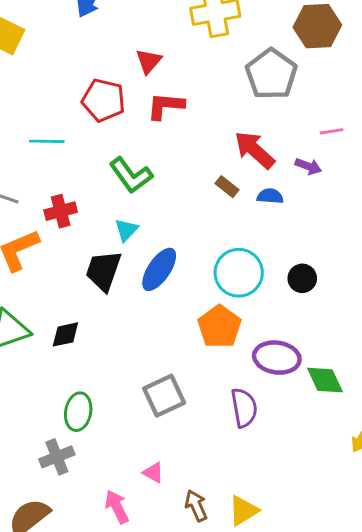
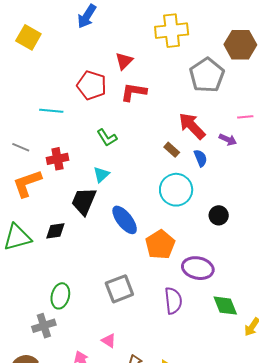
green L-shape: (131, 175) -> (107, 138), size x0.7
blue semicircle: (270, 196) -> (201, 158), turned 60
blue ellipse: (159, 269) -> (125, 220), moved, turned -76
cyan circle: (239, 273) -> (176, 190), moved
black diamond: (65, 334) -> (55, 231), moved
green diamond: (325, 380) -> (225, 306), moved

